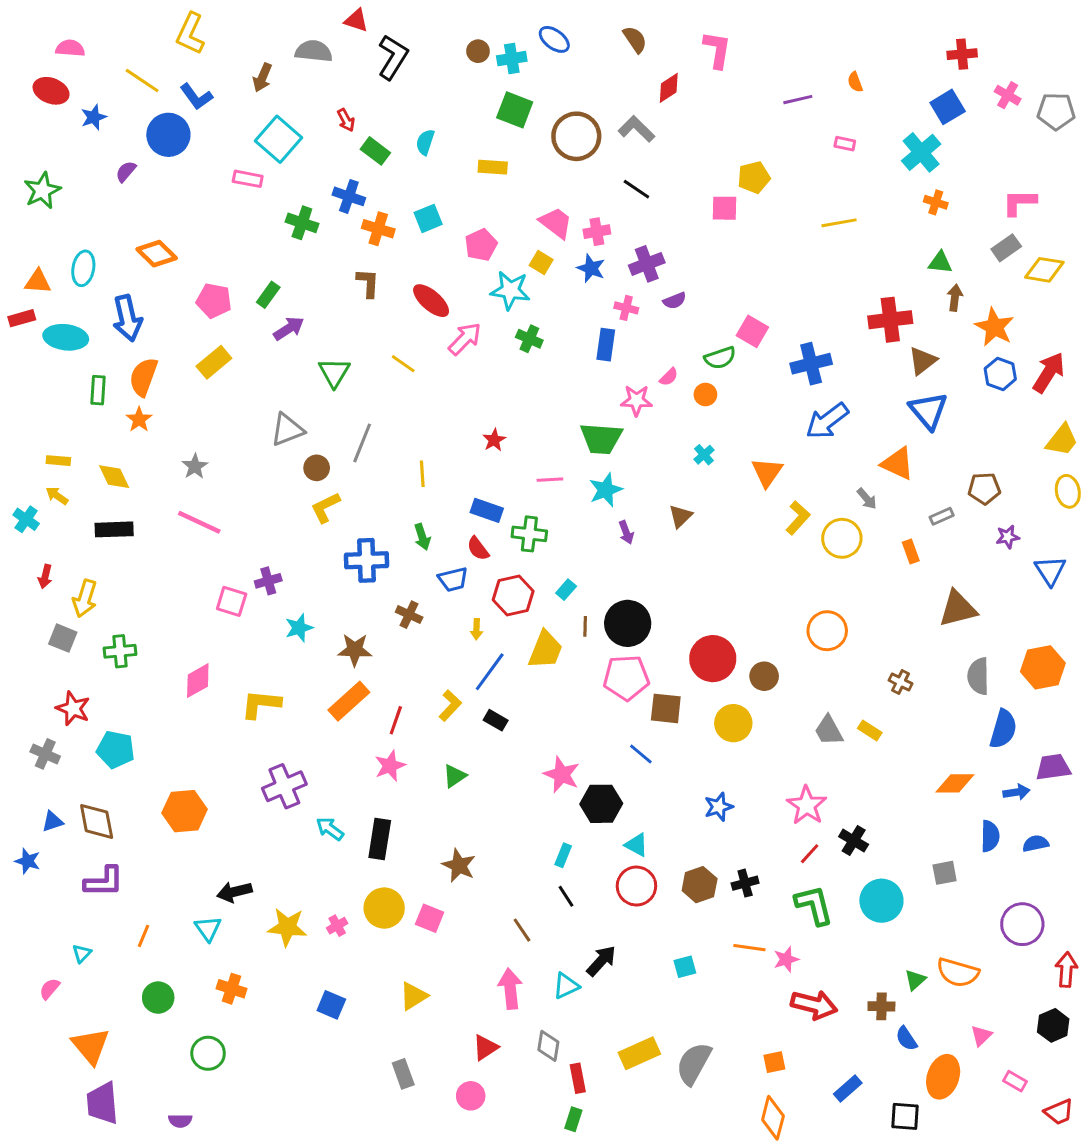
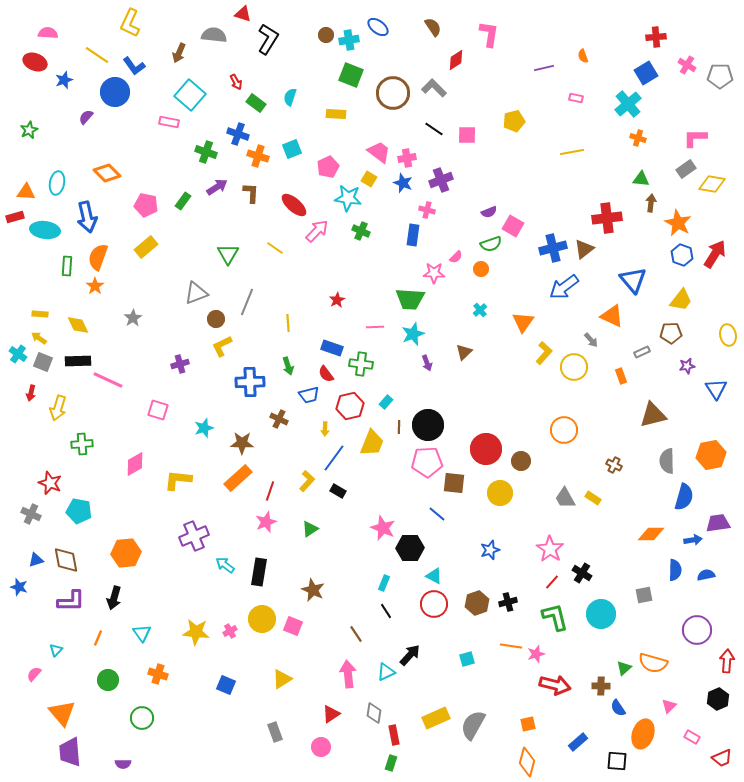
green star: (42, 191) -> (29, 130), size x0.7
pink square: (724, 208) -> (467, 135), moved
purple semicircle: (675, 301) -> (489, 212), moved
purple arrow: (289, 328) -> (217, 187), moved
brown triangle: (923, 361) -> (584, 249), moved
yellow trapezoid: (1062, 440) -> (681, 300), moved
pink line: (199, 522) -> (108, 380), moved
purple cross: (268, 581) -> (180, 364), moved
gray square: (63, 638) -> (43, 362), moved
black arrow: (234, 892) -> (114, 598), moved, turned -60

